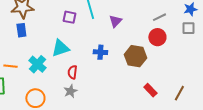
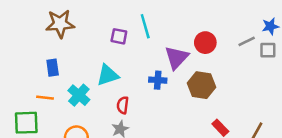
gray line: (159, 17) -> (247, 41), moved
purple triangle: (115, 21) -> (177, 58), moved, size x1.5
blue rectangle: (21, 30) -> (53, 68), moved
red circle: (157, 37) -> (205, 43), moved

